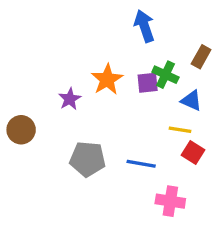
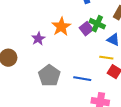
purple square: (148, 83) -> (86, 29), turned -32
gray pentagon: (88, 159) -> (49, 76), turned 30

